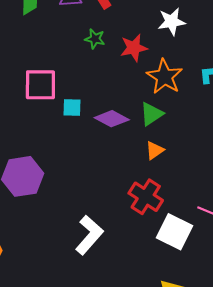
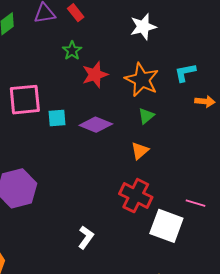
green star: (95, 39) -> (72, 51), turned 30
red star: (134, 48) -> (95, 75), moved
green triangle: (152, 114) -> (146, 116), moved, size x0.7
white L-shape: (89, 235) -> (86, 237), size x0.6

